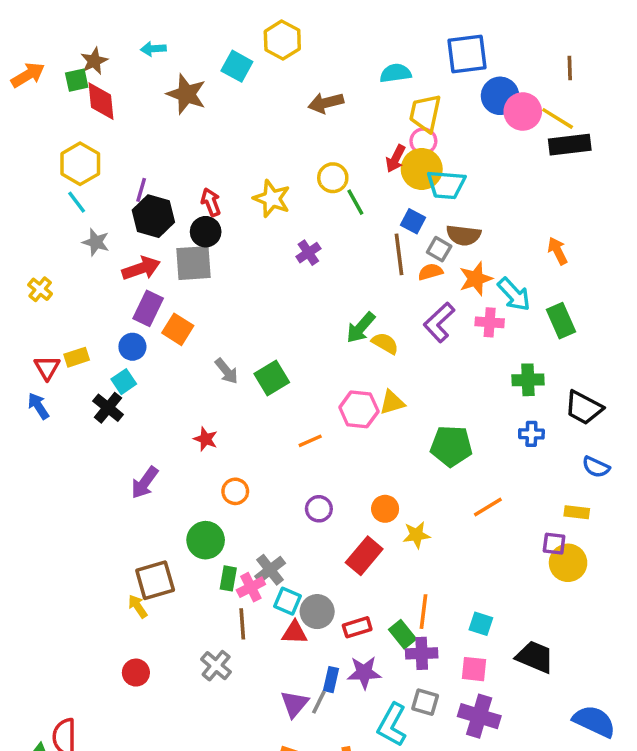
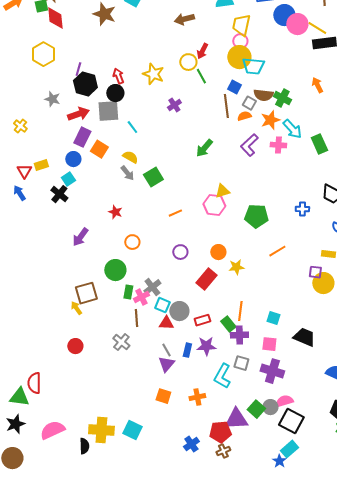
red arrow: (396, 159) -> (202, 51), moved
cyan line: (77, 202) -> (132, 127), moved
orange arrow: (558, 251) -> (317, 85), moved
yellow semicircle: (385, 343) -> (130, 157), moved
green cross: (528, 380) -> (282, 98), moved, turned 30
pink hexagon: (359, 409) -> (214, 205), moved
gray line: (319, 702) -> (166, 350), moved, turned -56

